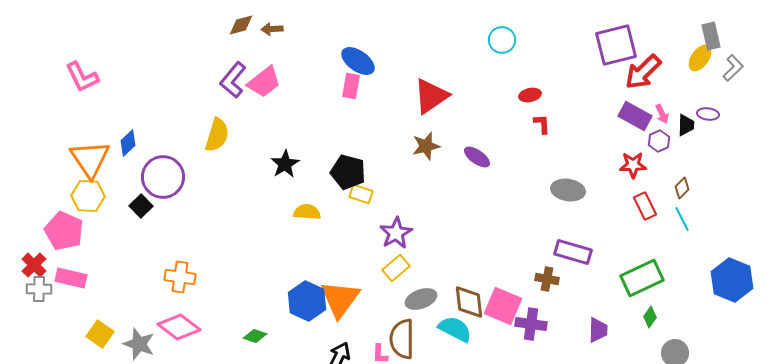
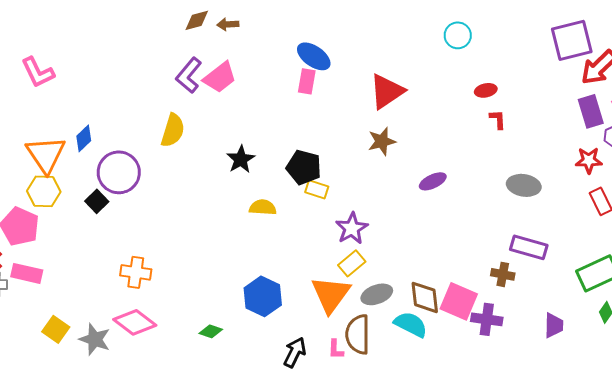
purple rectangle: (635, 116) -> (591, 111), turned 44
purple ellipse: (477, 157) -> (433, 181), moved, turned -60
orange triangle: (340, 299) -> (331, 294), moved

